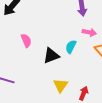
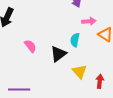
yellow triangle: (61, 86) -> (80, 72), moved

